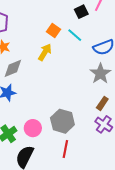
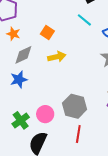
orange square: (53, 31) -> (47, 33), moved
yellow arrow: (45, 52) -> (57, 57), moved, turned 48

